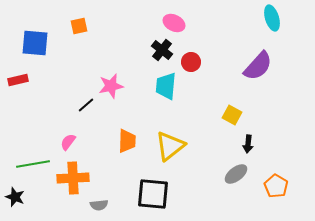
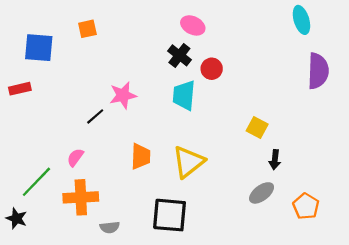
purple semicircle: (258, 66) -> (318, 71), moved, turned -40
green line: (33, 164) -> (36, 182), turned -36

